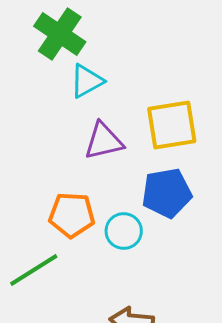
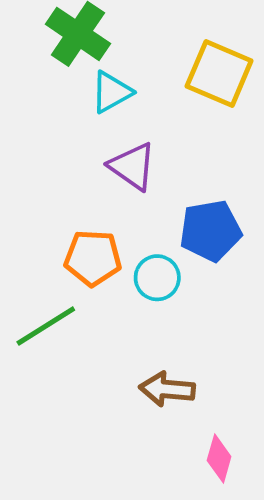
yellow square: (172, 125) -> (219, 74), moved, turned 32
purple triangle: (104, 141) -> (132, 166), turned 48

